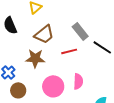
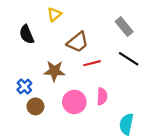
gray rectangle: (80, 31) -> (124, 27), moved
brown trapezoid: (44, 34) -> (78, 42), moved

